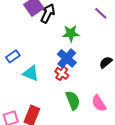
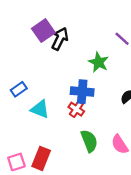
green star: (71, 33) -> (99, 62), moved, turned 30
blue cross: (67, 58) -> (82, 92), turned -36

